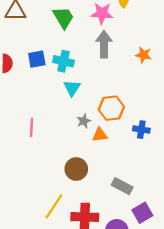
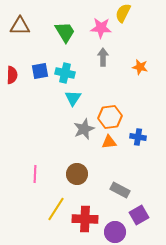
gray arrow: (104, 44) -> (103, 57), size x0.7
gray star: (84, 121) -> (84, 129), size x1.5
pink line: (31, 127) -> (35, 174), moved
orange triangle: (100, 135) -> (109, 142), moved

